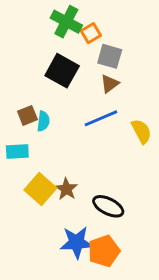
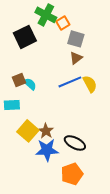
black square: (62, 71) -> (25, 37), moved, turned 35
cyan semicircle: (43, 121) -> (30, 84), turned -56
yellow semicircle: (141, 131) -> (90, 84), moved
blue star: (76, 242) -> (47, 150), moved

